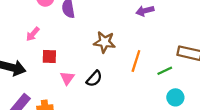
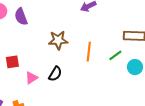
pink triangle: (67, 78) -> (32, 78), turned 32
cyan circle: (175, 97) -> (135, 67), moved

